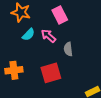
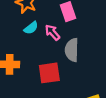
gray semicircle: (68, 49) -> (72, 50), size x1.5

